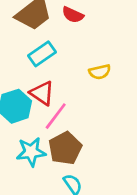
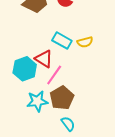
cyan rectangle: (42, 54) -> (62, 41), moved, turned 66

